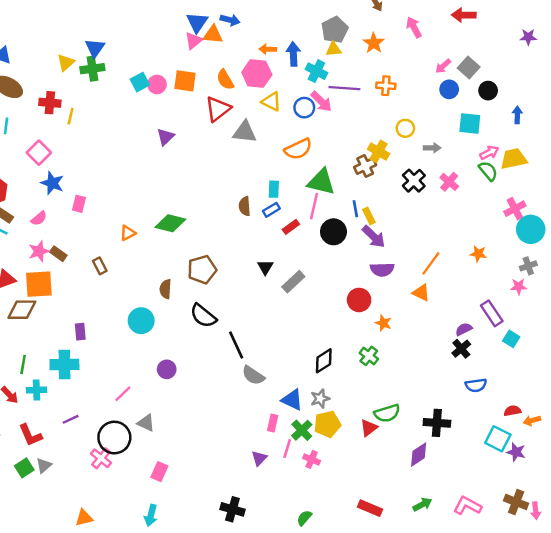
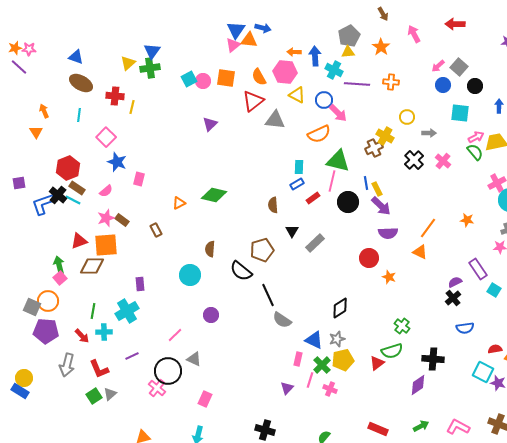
pink arrow: (321, 102) -> (338, 113), moved
brown semicircle: (245, 206) -> (273, 205), moved
brown pentagon: (202, 270) -> (262, 250), moved
green cross: (369, 356) -> (402, 326), moved
cyan cross: (64, 364) -> (127, 311), turned -30

